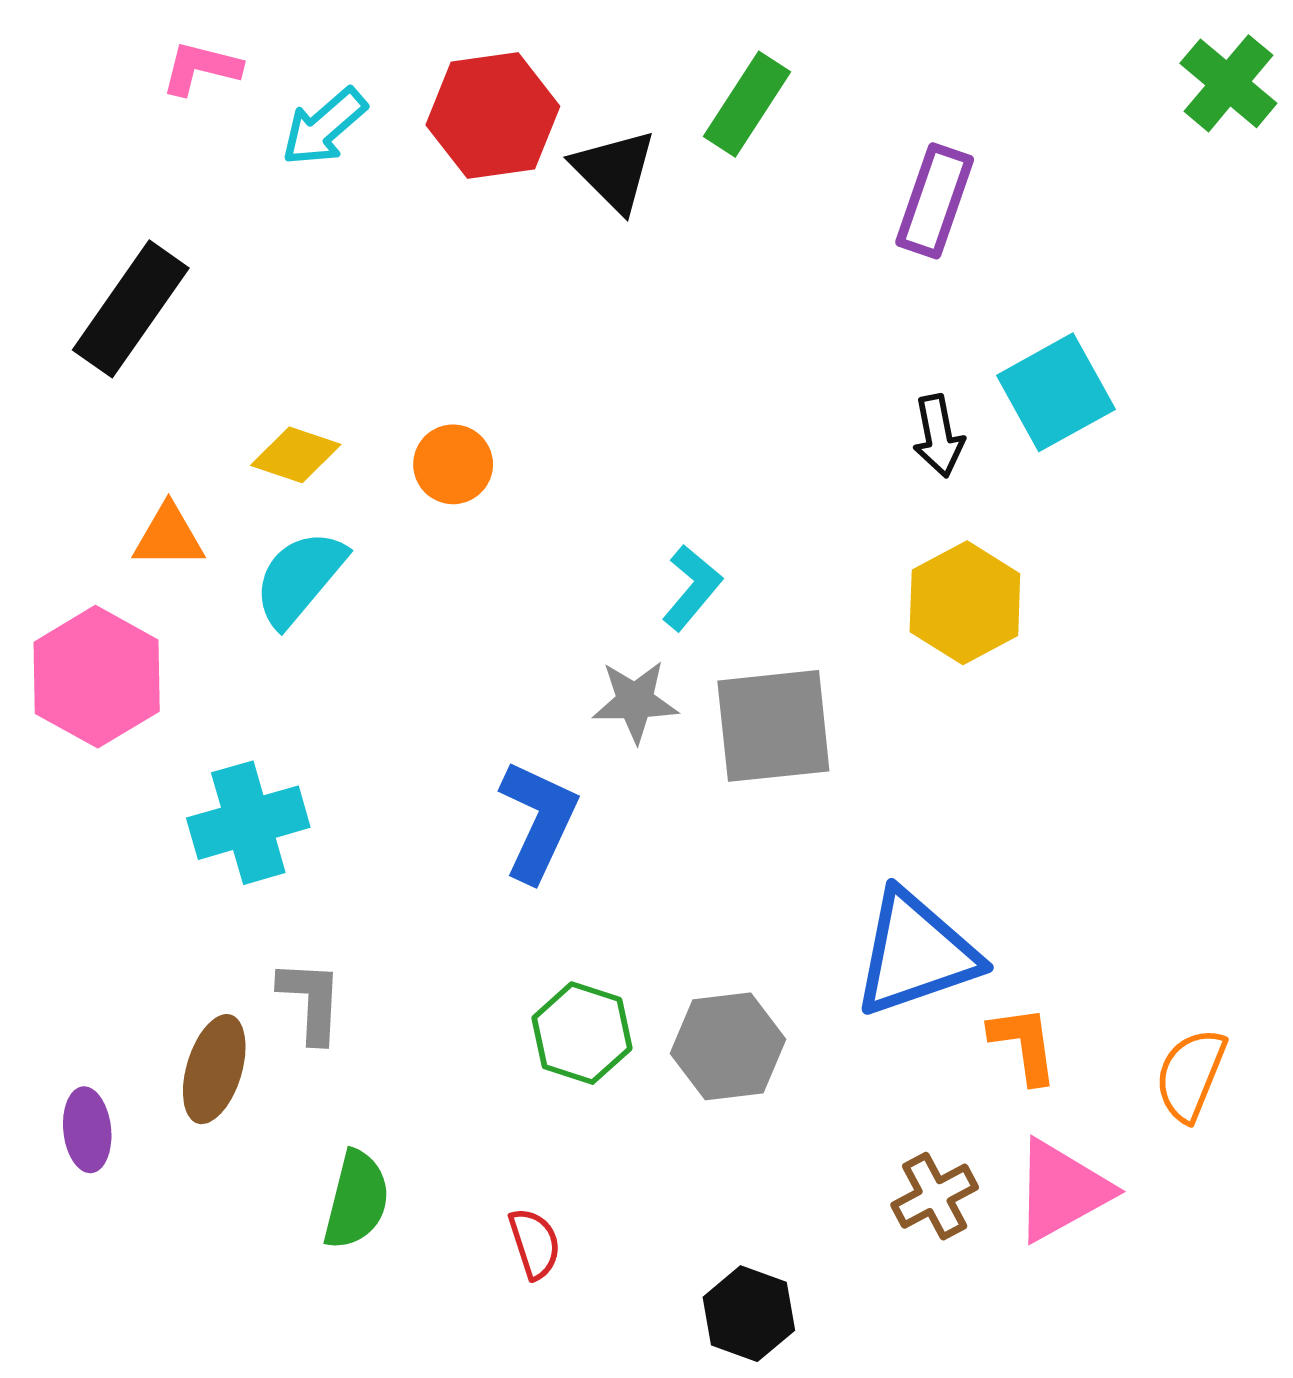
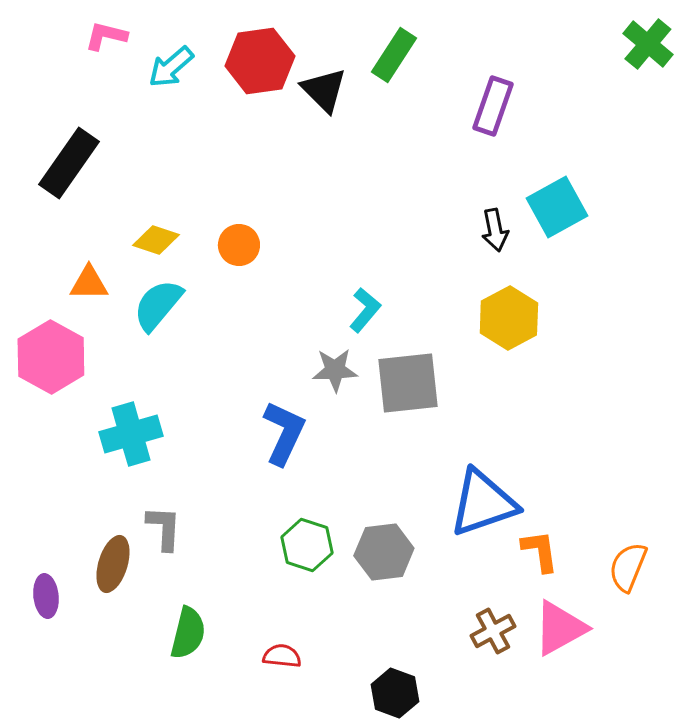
red semicircle: (535, 1244) -> (282, 656), turned -66

